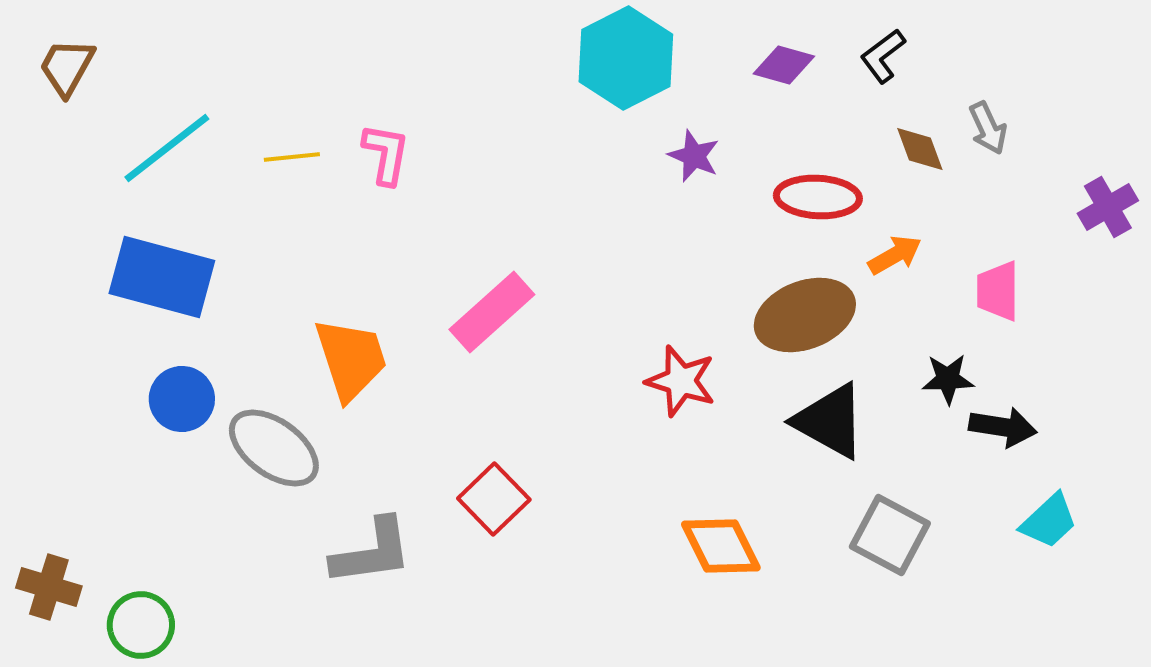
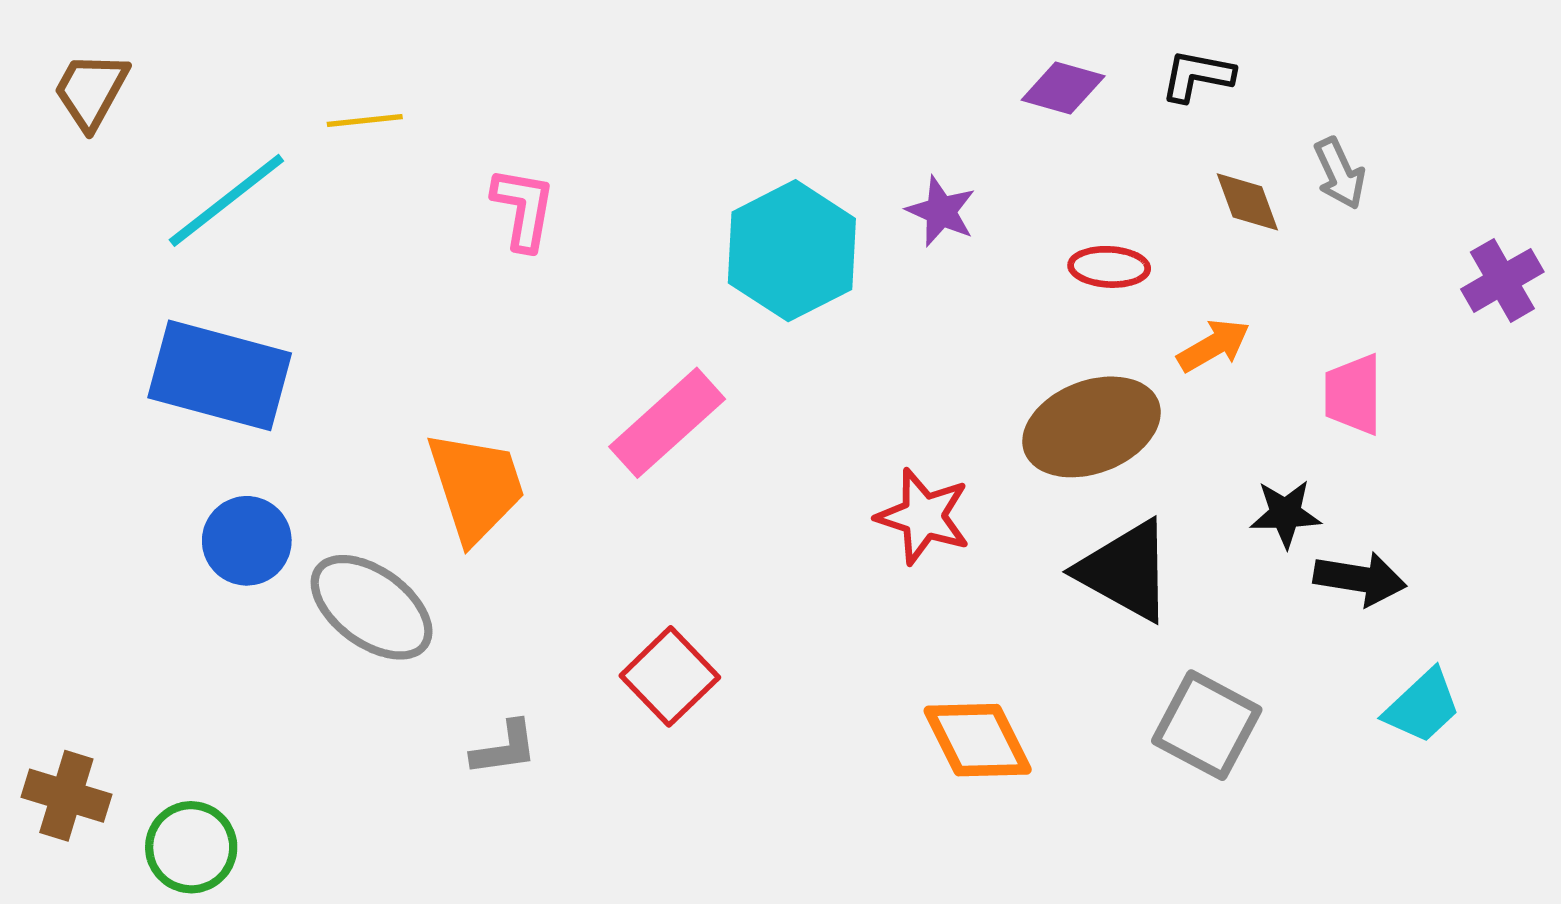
black L-shape: (883, 56) -> (1197, 76), turned 48
cyan hexagon: (626, 58) -> (792, 251), moved
yellow line: (292, 157) -> (365, 120), moved
red ellipse: (818, 197) -> (1109, 267), size x0.7
gray L-shape: (372, 552) -> (504, 748), size x0.6

